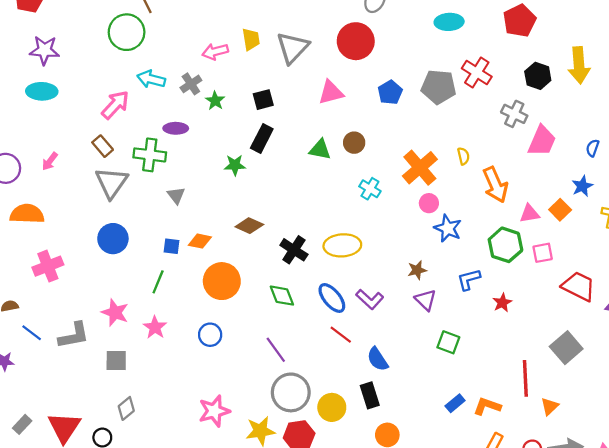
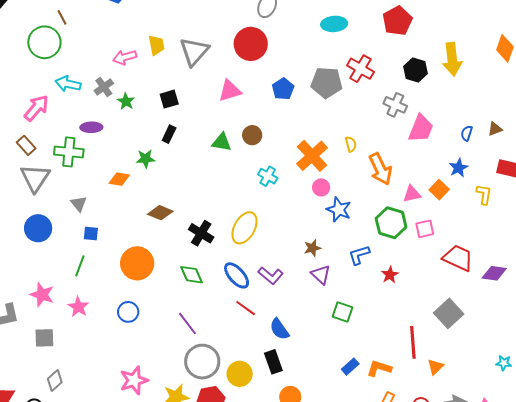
black rectangle: (262, 139) -> (169, 134), size x0.7
gray triangle: (176, 195) -> (79, 204), moved
orange diamond: (200, 241) -> (119, 179), moved
yellow ellipse: (342, 245) -> (244, 228), turned -56

